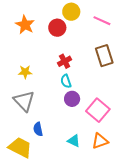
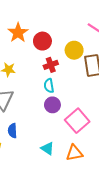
yellow circle: (71, 12) -> (74, 50), moved
orange star: (25, 25) -> (18, 33), moved
red circle: (57, 28) -> (42, 41), moved

